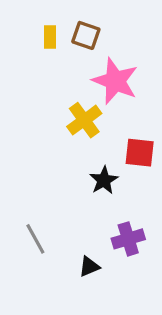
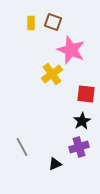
black star: (104, 180) -> (82, 121), moved

